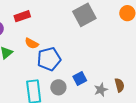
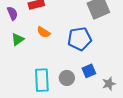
blue pentagon: (49, 59) -> (80, 39), moved

